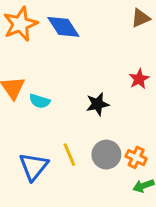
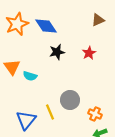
red star: (139, 79) -> (89, 53), moved
black star: (97, 104) -> (57, 52), moved
gray circle: (106, 155) -> (70, 100), moved

